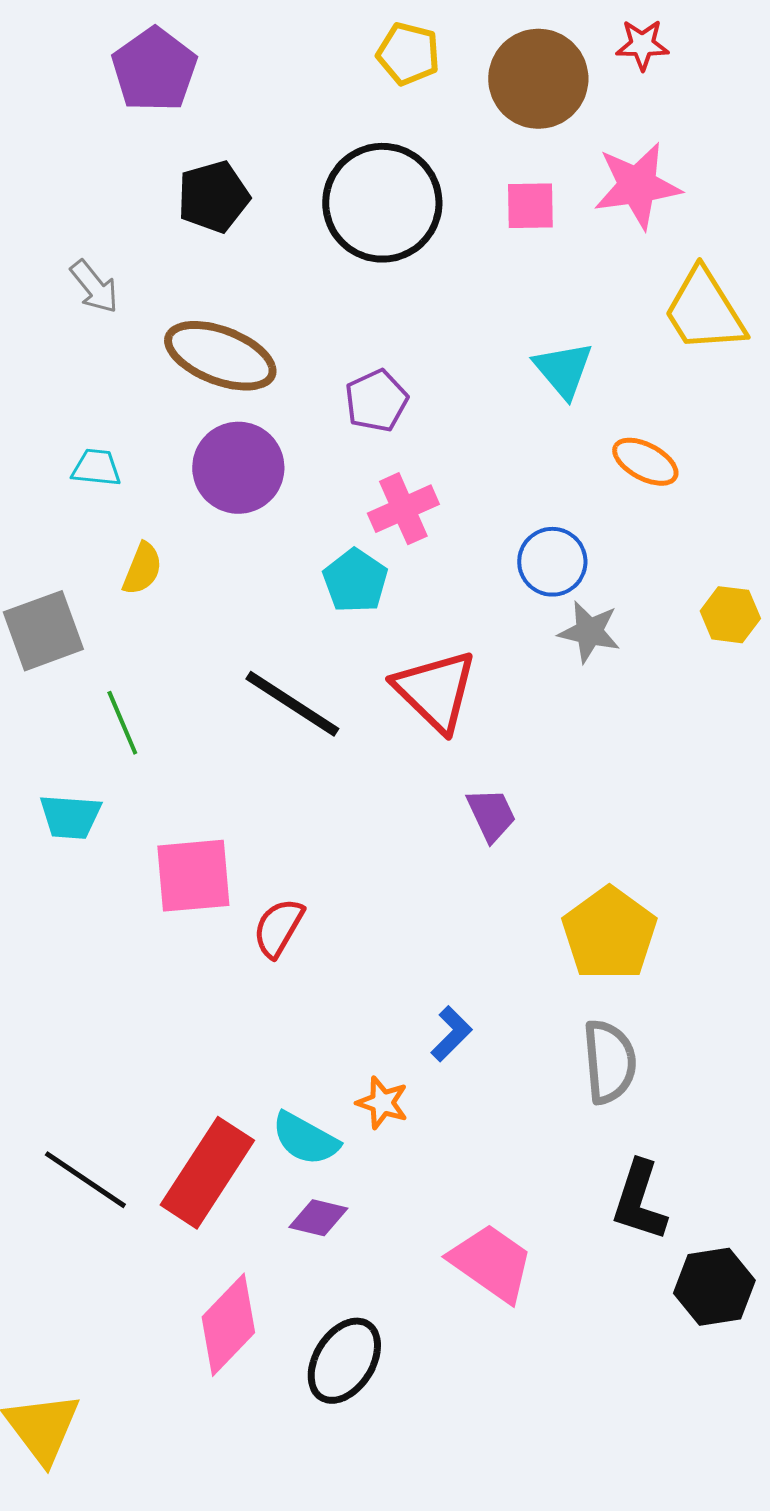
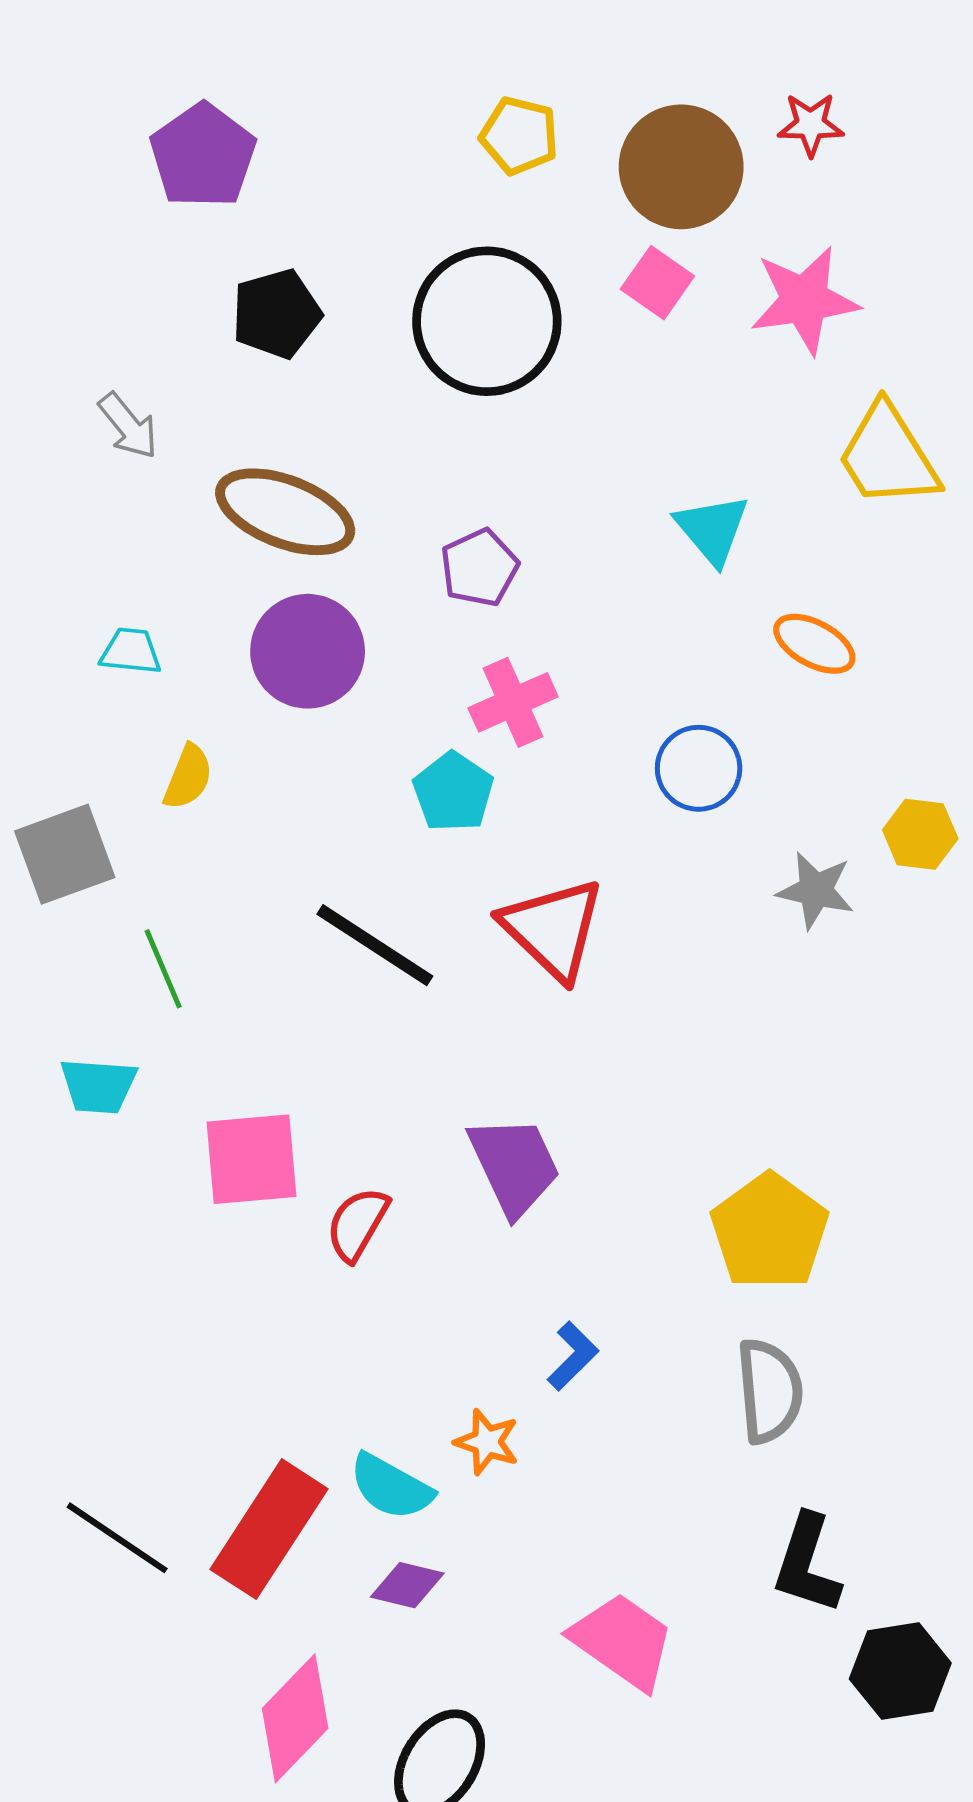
pink square: (530, 206) -> (657, 283), moved, turned 36
gray star: (589, 632) -> (816, 890), moved
purple trapezoid: (491, 815) -> (514, 1166), moved, size x1.5

